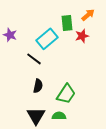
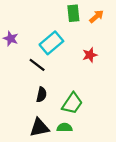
green rectangle: (67, 23) -> (73, 13), moved
red star: (82, 36) -> (90, 55), moved
black triangle: (36, 116) -> (39, 128), turned 48

